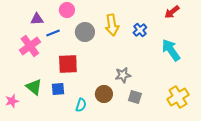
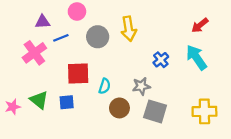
red arrow: (172, 12) -> (200, 25), moved
blue cross: (140, 30) -> (161, 60), moved
gray square: (135, 97) -> (155, 111), size x1.5
yellow cross: (178, 97) -> (204, 111), turned 30
pink star: (12, 101) -> (13, 107), moved
cyan semicircle: (81, 105) -> (105, 86), moved

